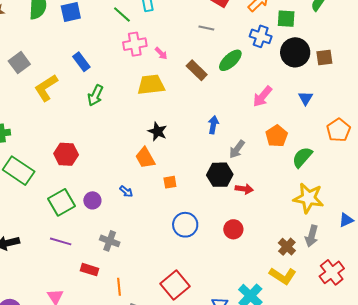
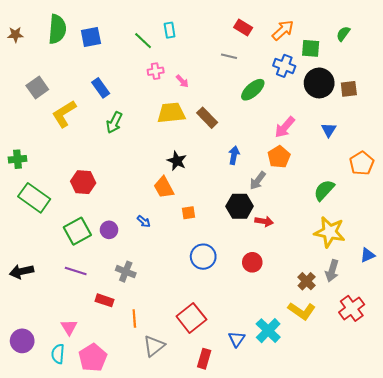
pink cross: (135, 44) -> (156, 71), size x0.7
brown rectangle: (197, 70) -> (207, 118), moved
orange pentagon: (277, 136) -> (279, 157), moved

